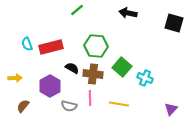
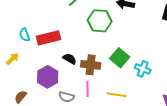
green hexagon: (96, 46) -> (100, 21), moved
yellow arrow: (15, 78) -> (13, 59), moved, turned -40

